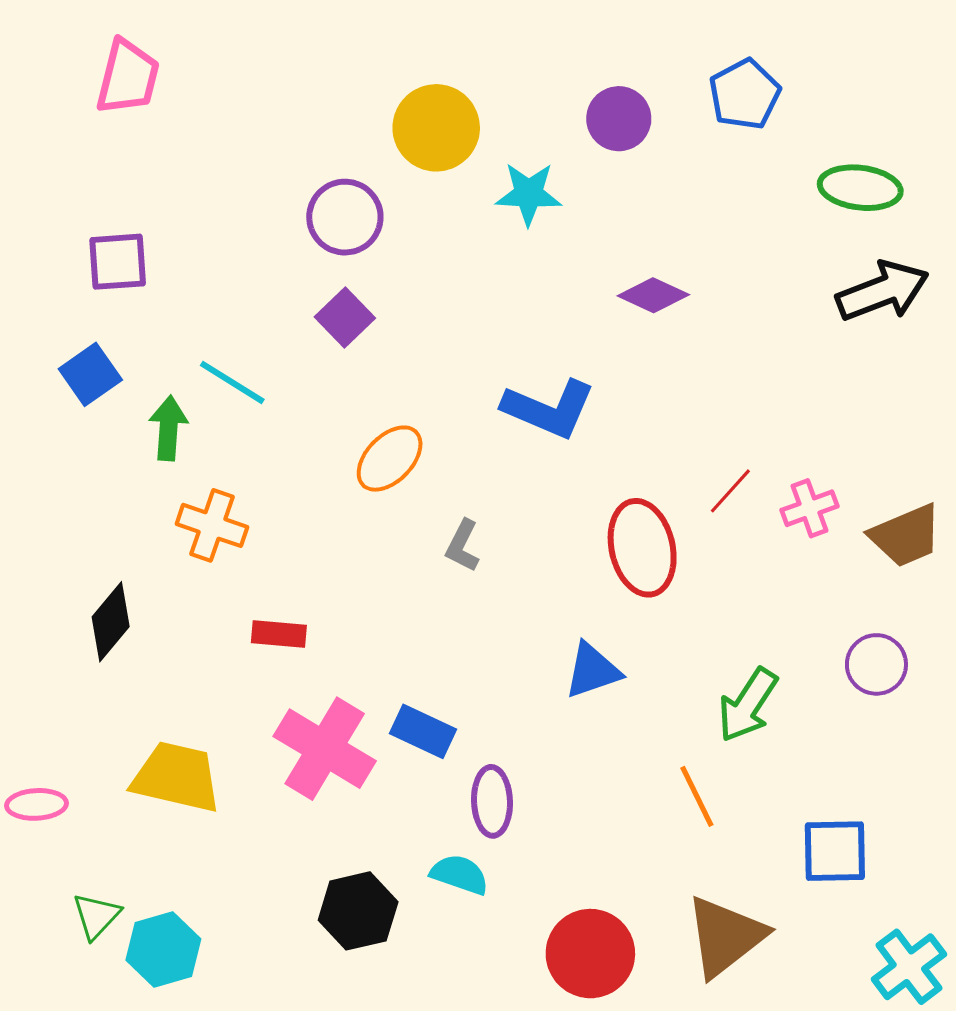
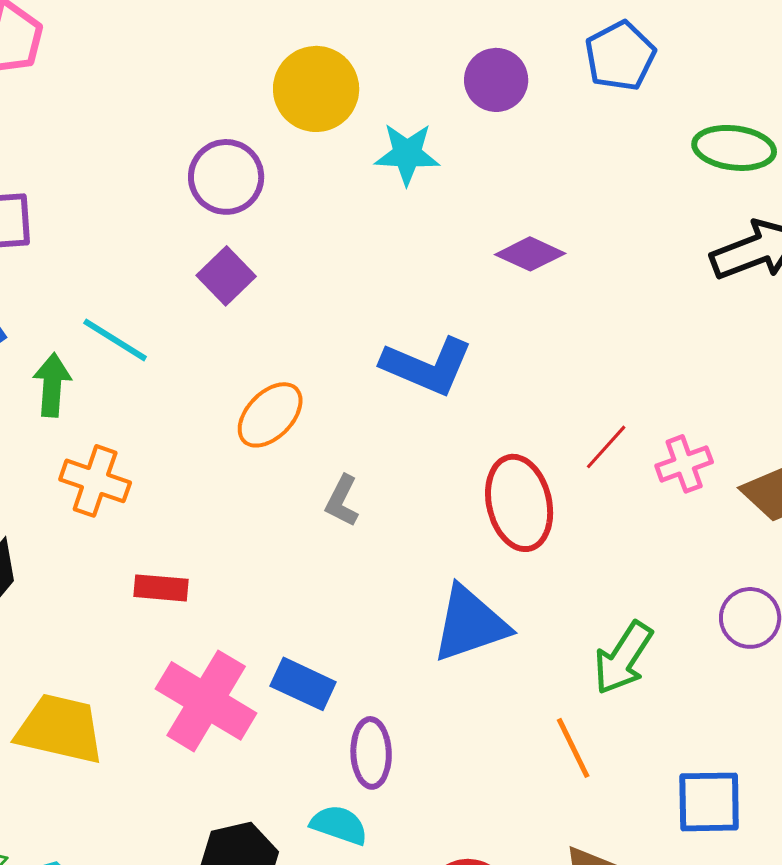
blue triangle: (592, 671) -> (470, 624), size x1.4

